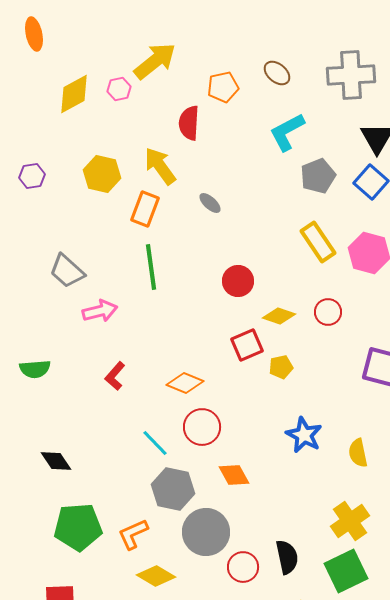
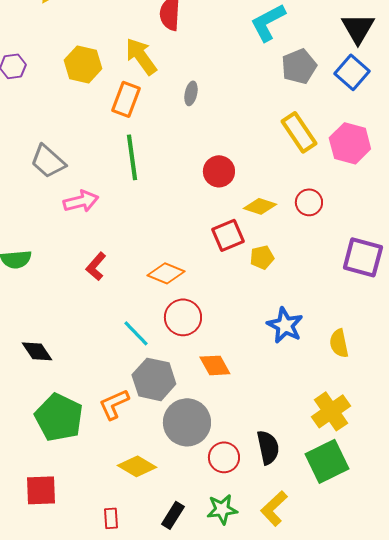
gray ellipse: (210, 203) -> (191, 93), turned 60
green pentagon: (78, 527) -> (59, 417), turned 30
orange L-shape: (133, 534) -> (114, 404), moved

